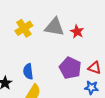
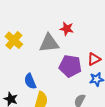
gray triangle: (54, 27) -> (49, 43), moved
red triangle: (95, 68) -> (94, 59), turned -32

